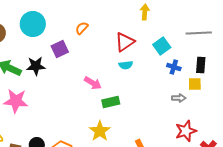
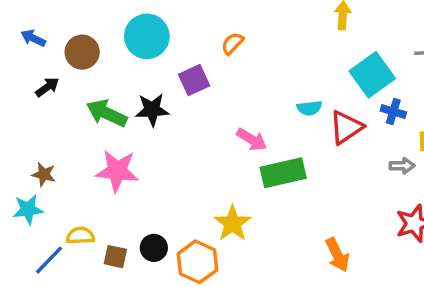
red triangle: (125, 42) -> (346, 127), moved
cyan square: (162, 46) -> (372, 75), size x1.4
green rectangle: (111, 102) -> (283, 173), size x1.4
yellow star: (100, 131) -> (232, 223), moved

